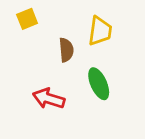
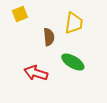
green ellipse: (99, 84) -> (73, 62), turned -35

